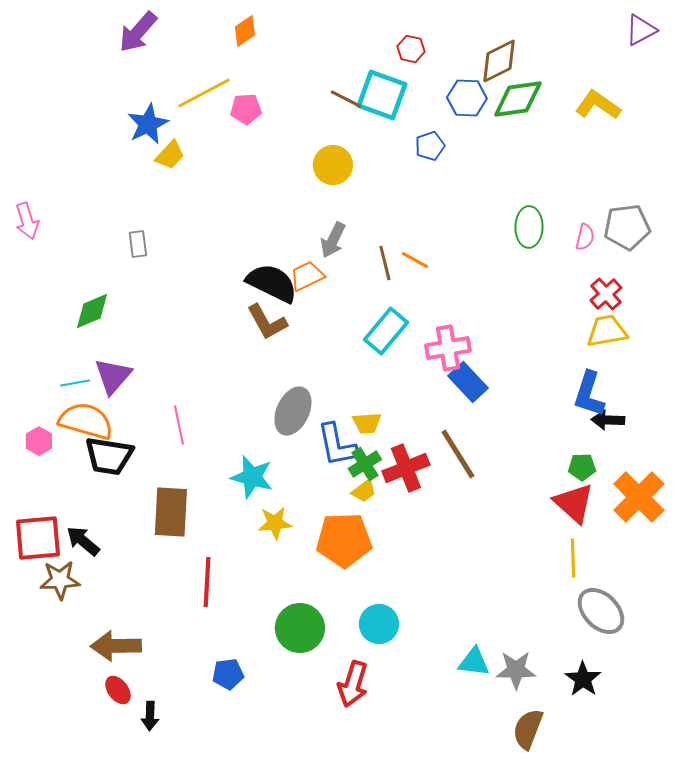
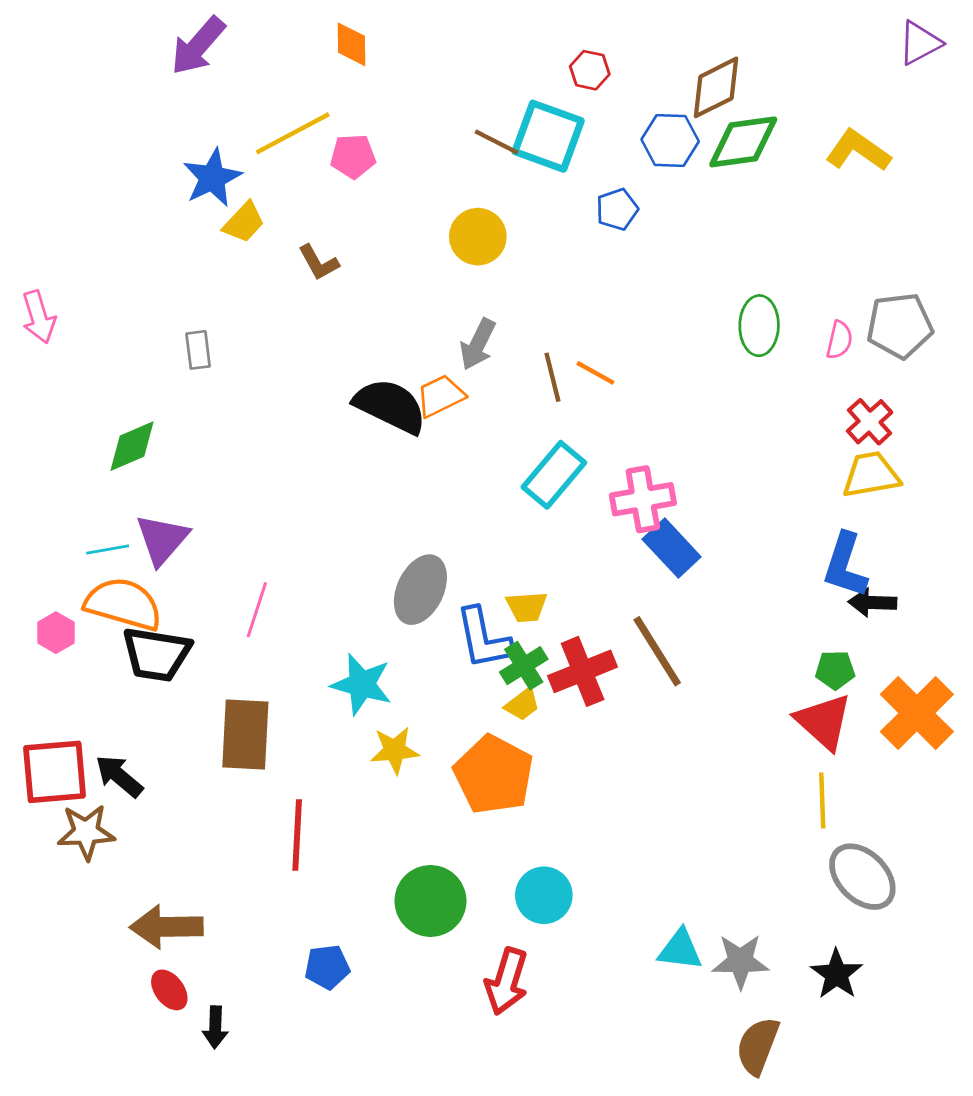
orange diamond: (245, 31) -> (352, 44), turned -56
brown L-shape: (267, 322) -> (319, 262), moved, size x0.7
pink line: (179, 425) -> (257, 610), turned 30
orange pentagon: (344, 540) -> (494, 775), turned 30

